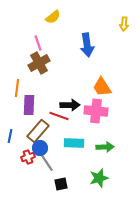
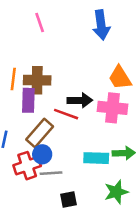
brown cross: (39, 63) -> (37, 80), moved, turned 30
cyan rectangle: (74, 143) -> (96, 158), moved
red cross: (28, 157) -> (27, 166), size x1.5
gray line: (47, 163) -> (51, 173), turned -60

